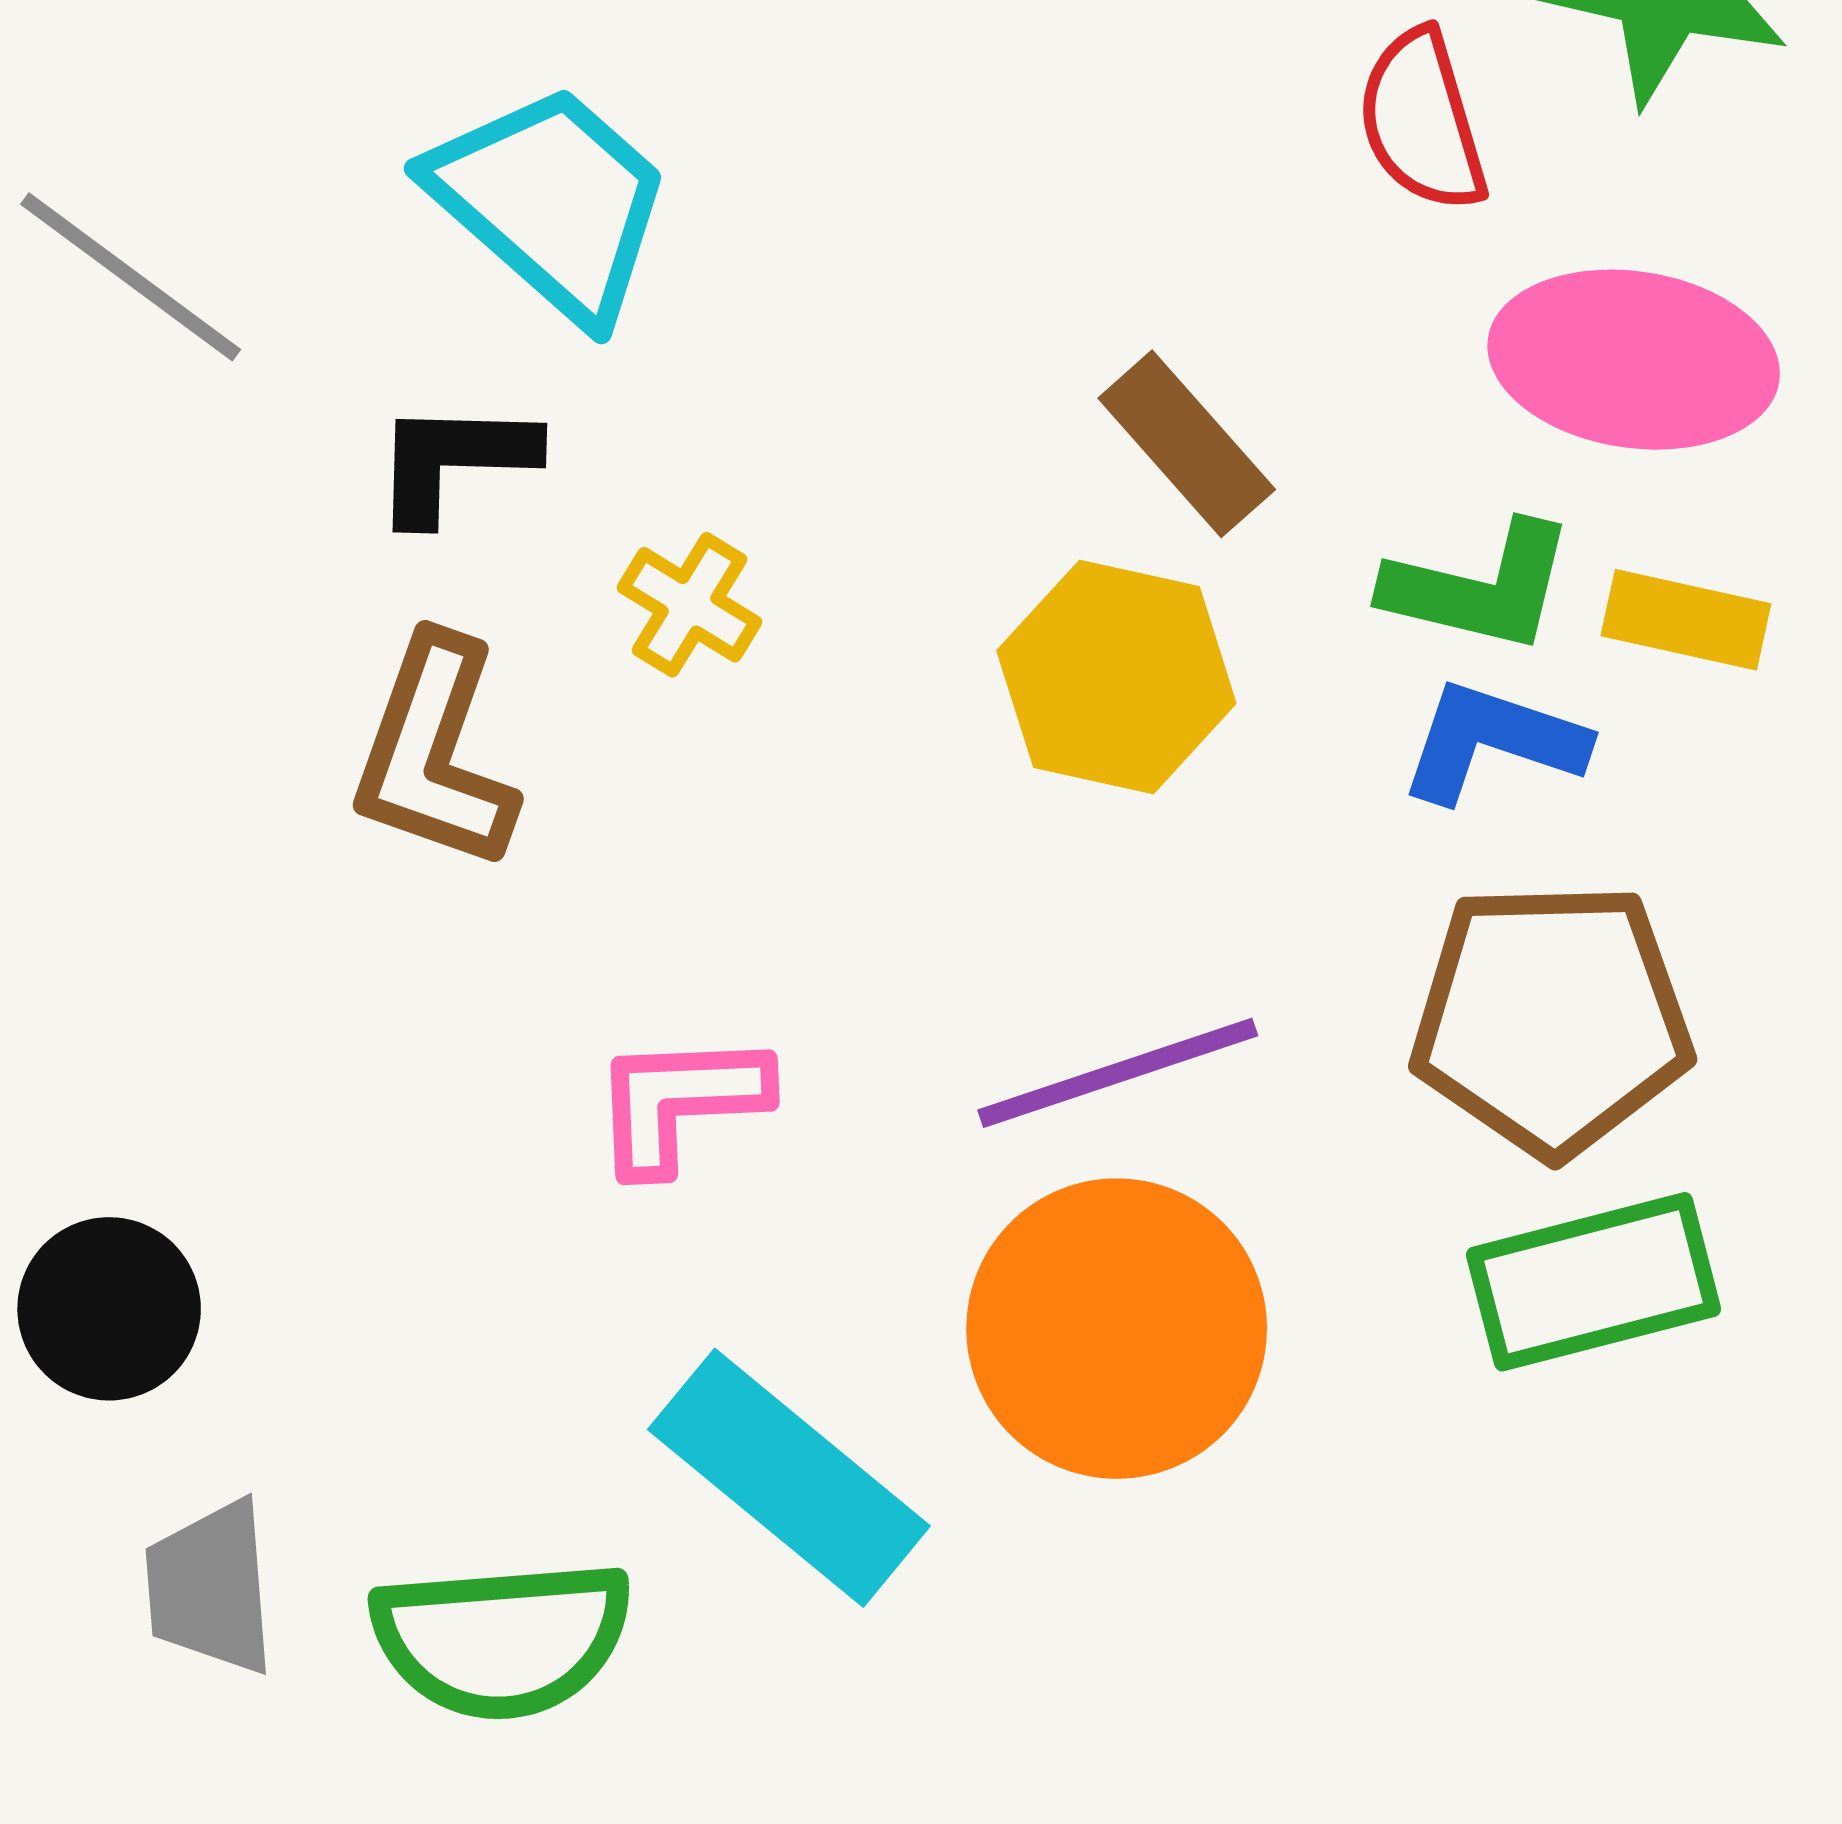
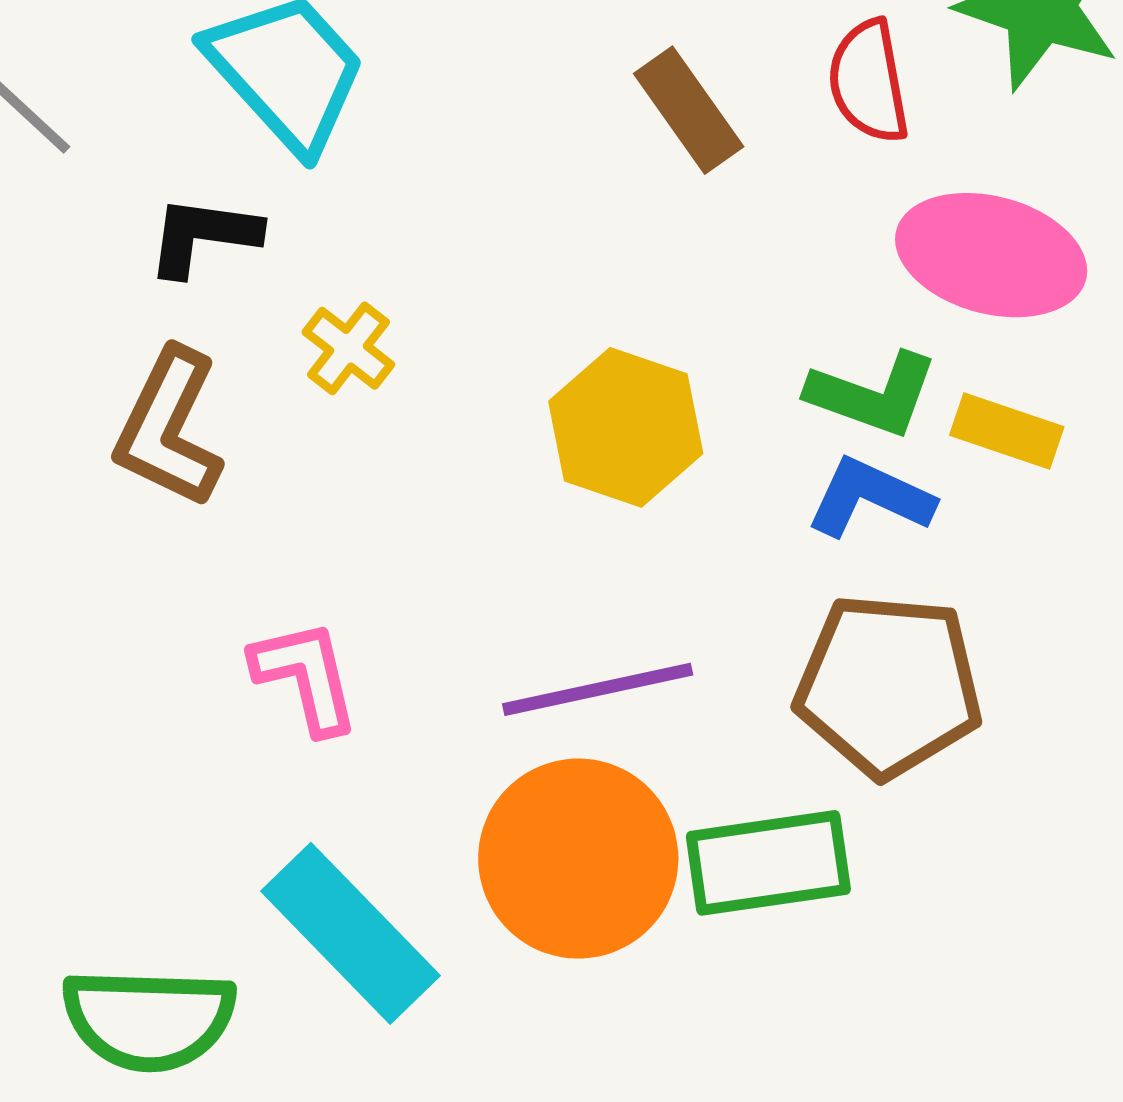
brown rectangle: (1187, 444) -> (689, 110), moved
pink L-shape: (680, 1102) -> (306, 676), turned 73
green rectangle: (1594, 1282) -> (768, 863), moved

